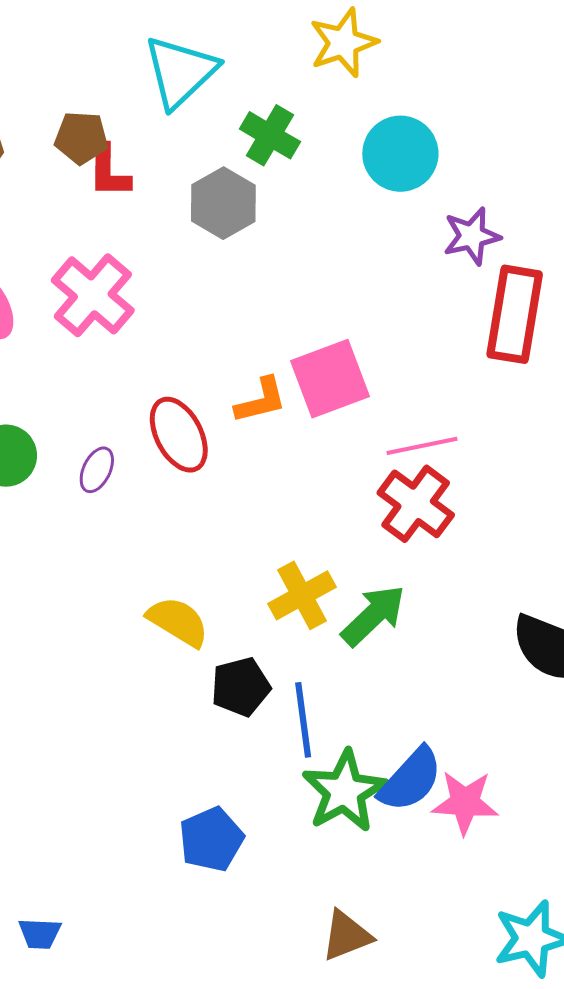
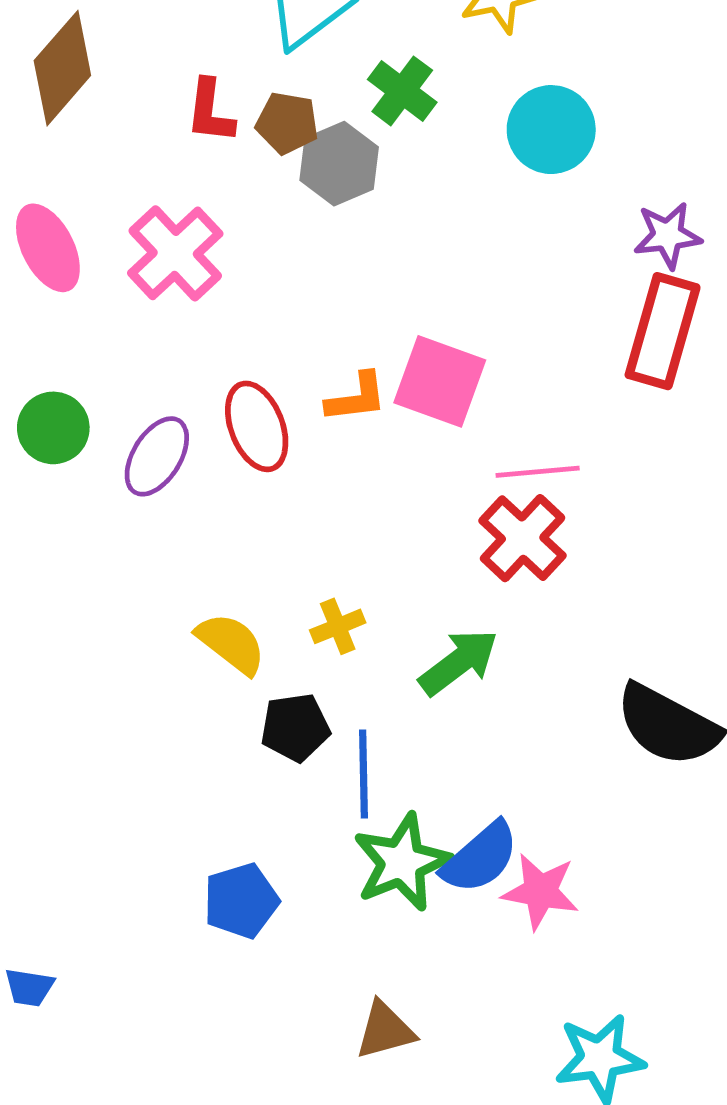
brown pentagon: (81, 138) -> (287, 123), moved
purple star: (472, 236) -> (668, 235), moved
pink square: (330, 379) -> (440, 381), turned 34
purple ellipse: (97, 470) -> (157, 456), size x1.5
yellow cross: (302, 595) -> (338, 626), moved, size x0.7

